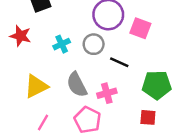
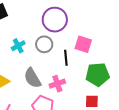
pink square: (140, 28) -> (83, 44), moved
black line: (119, 62) -> (66, 58), turned 63

